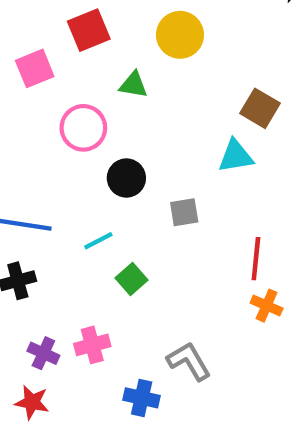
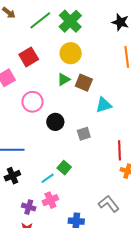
green triangle: (134, 85) -> (64, 80), moved, turned -32
brown square: (260, 108) -> (84, 83), moved
cyan line: (98, 241) -> (48, 178), moved
gray L-shape: (189, 361) -> (109, 204), moved

